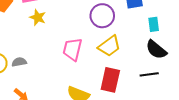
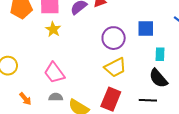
pink trapezoid: (72, 49) -> (54, 73), moved, turned -60
gray semicircle: (19, 62) -> (56, 97), moved

